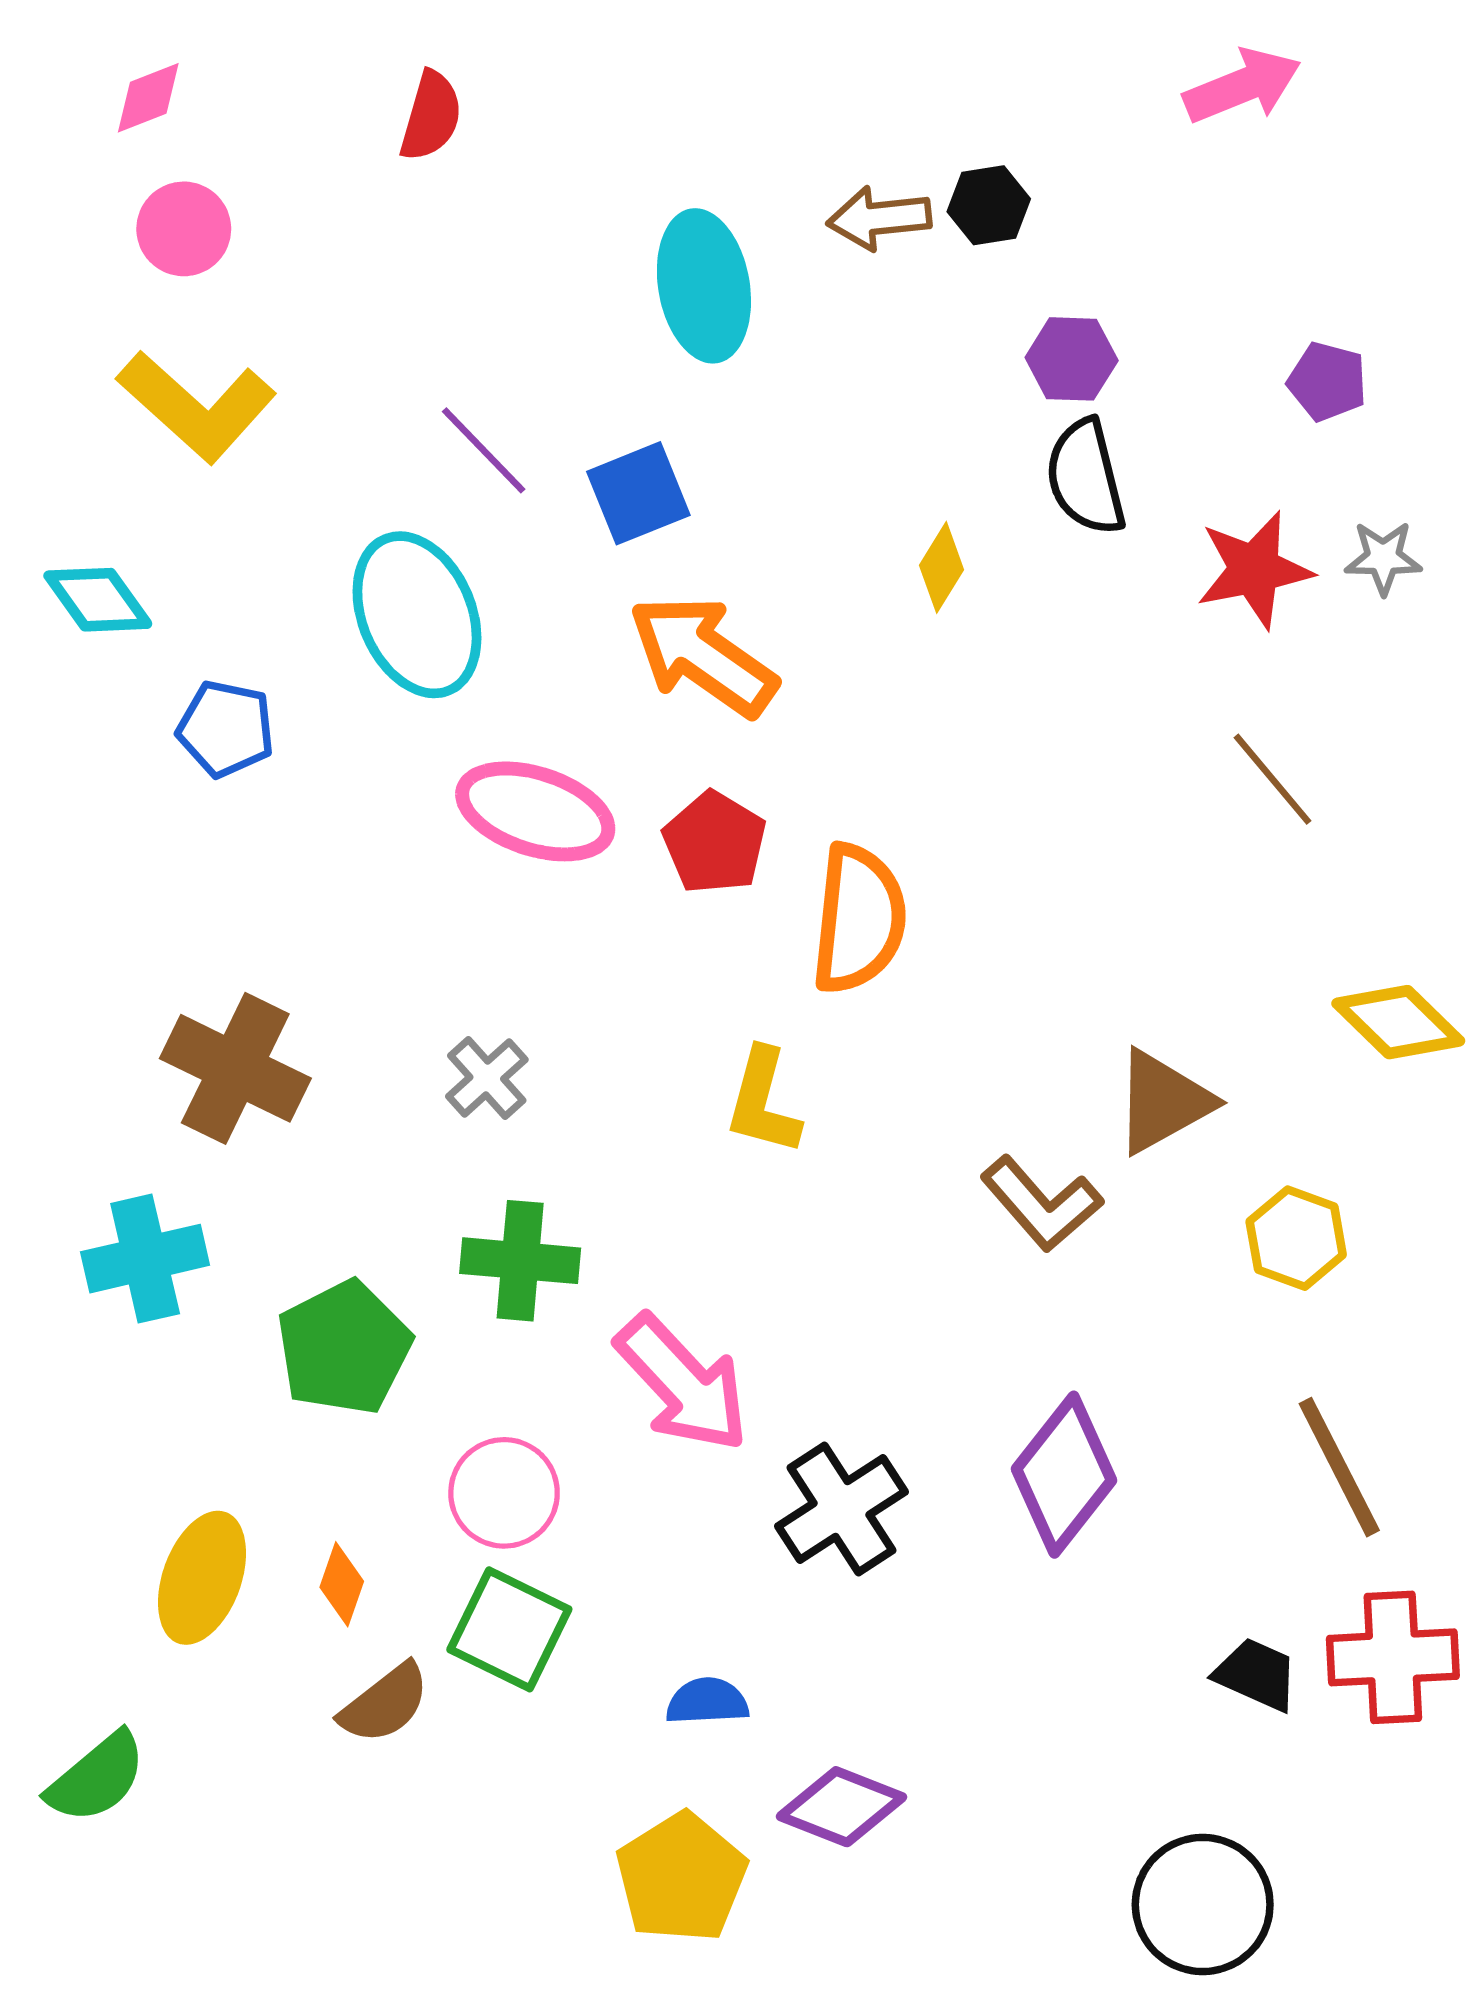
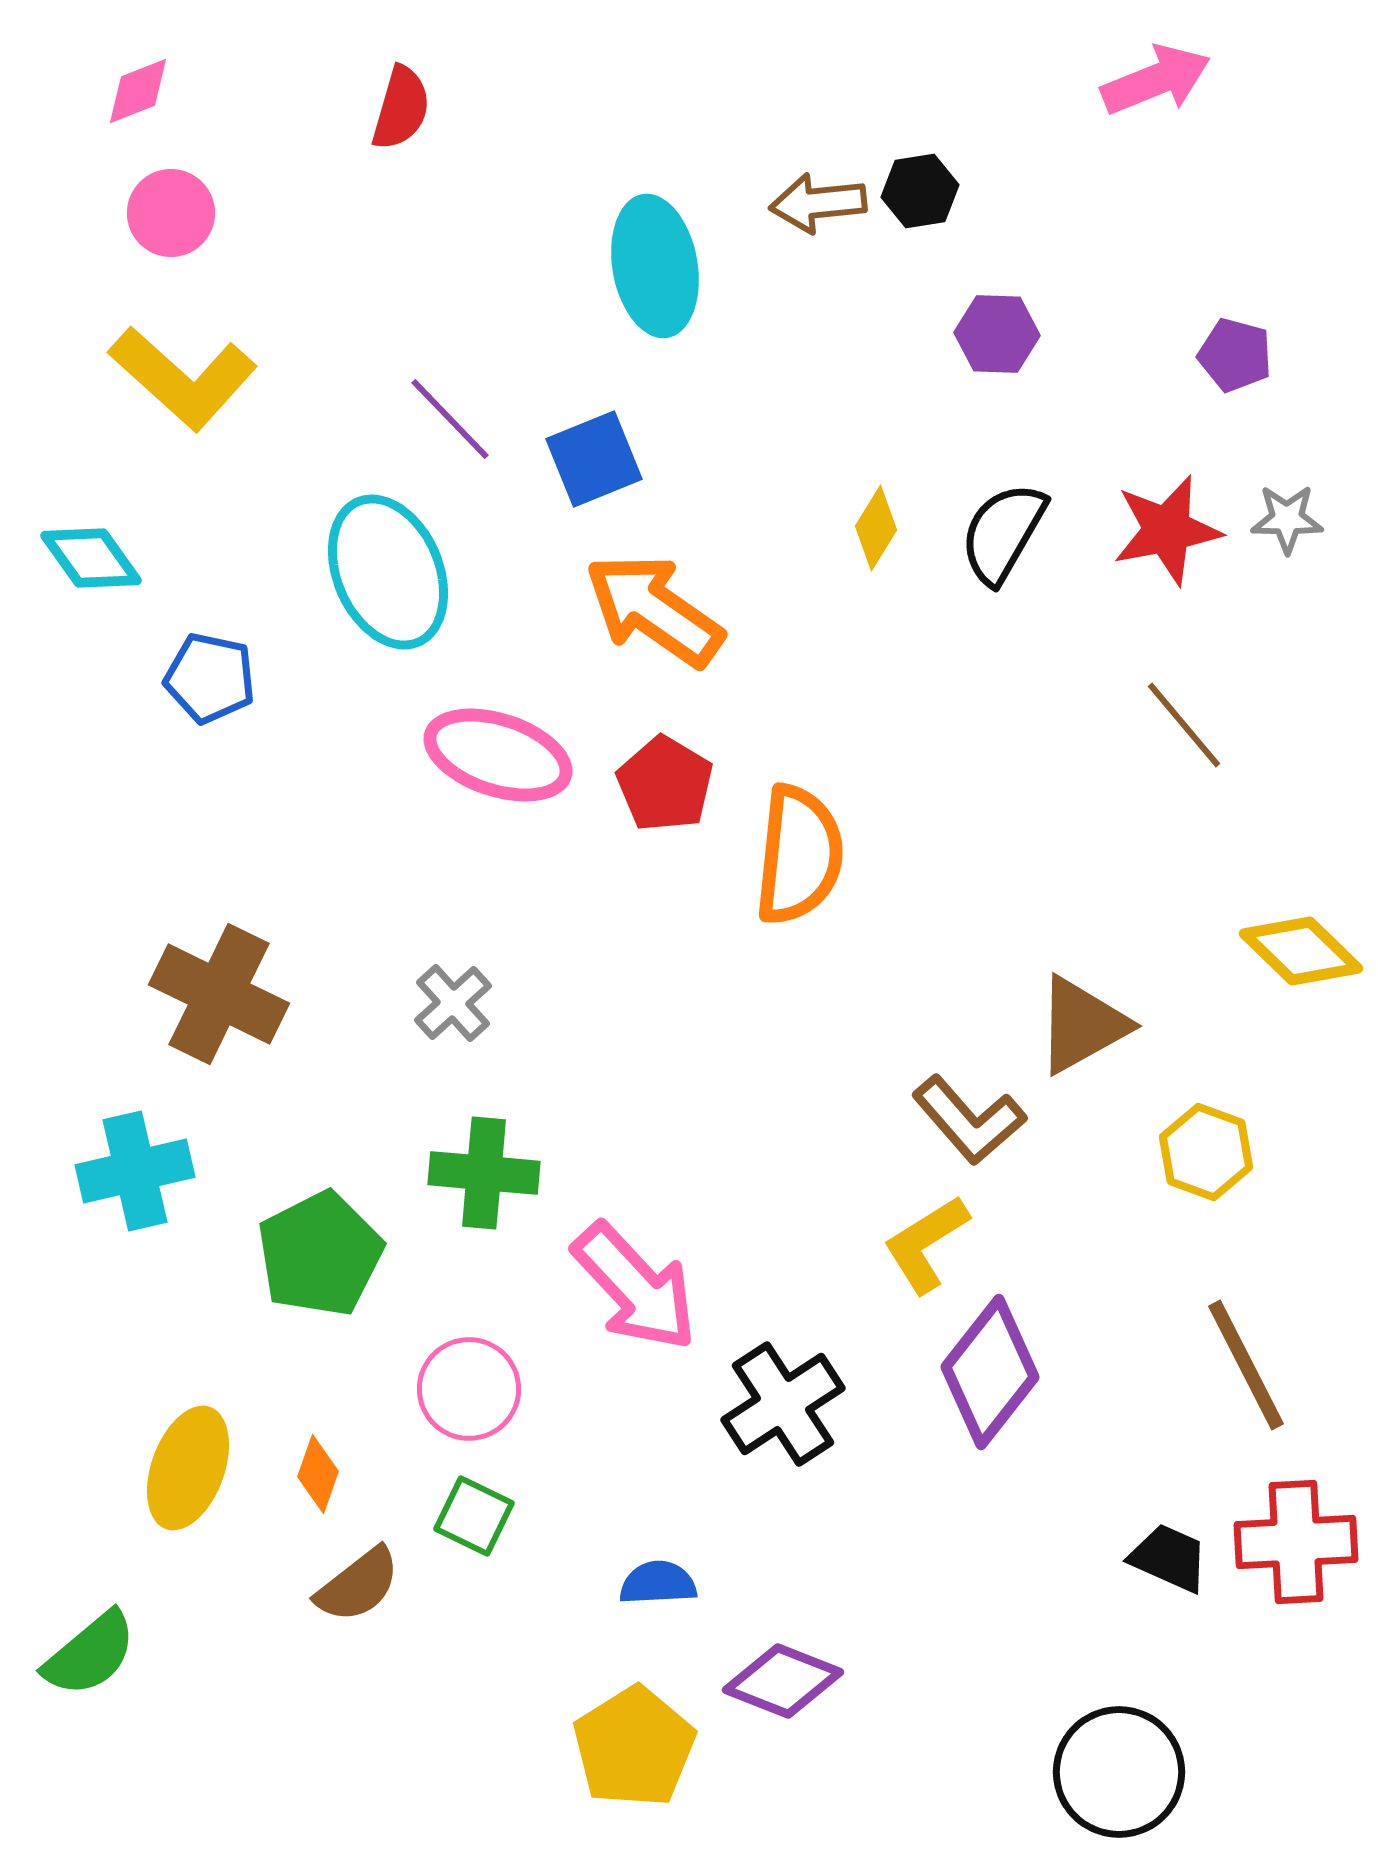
black semicircle: (1086, 477) -> (1003, 533), moved, turned 44
yellow L-shape: (763, 1102) -> (926, 1244), moved, turned 43
green square: (509, 1629) -> (474, 1516), size x0.7

